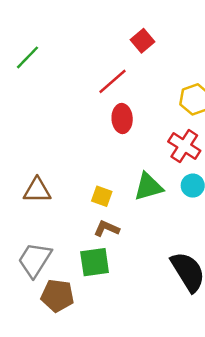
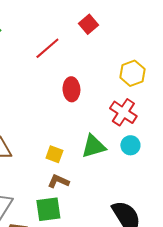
red line: (113, 81) -> (47, 48), moved

